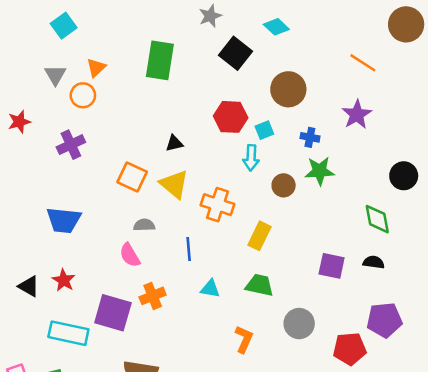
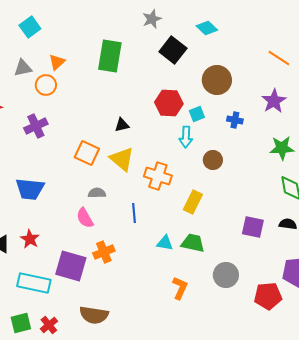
gray triangle: (55, 75) -> (23, 68), turned 48
green star: (320, 171) -> (282, 148), moved
cyan triangle: (210, 289) -> (165, 243), moved

